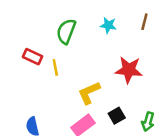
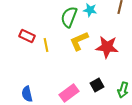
green semicircle: (66, 31) -> (69, 17), moved
yellow L-shape: (89, 93) -> (79, 41), moved

